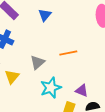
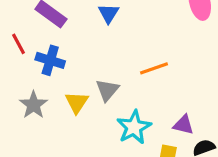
yellow triangle: (12, 77) -> (77, 102), moved

